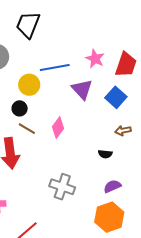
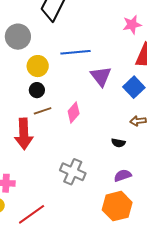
pink star: (95, 59) -> (132, 25), moved, turned 30
yellow circle: (29, 85) -> (38, 66), moved
brown line: (27, 129) -> (43, 111), turned -54

